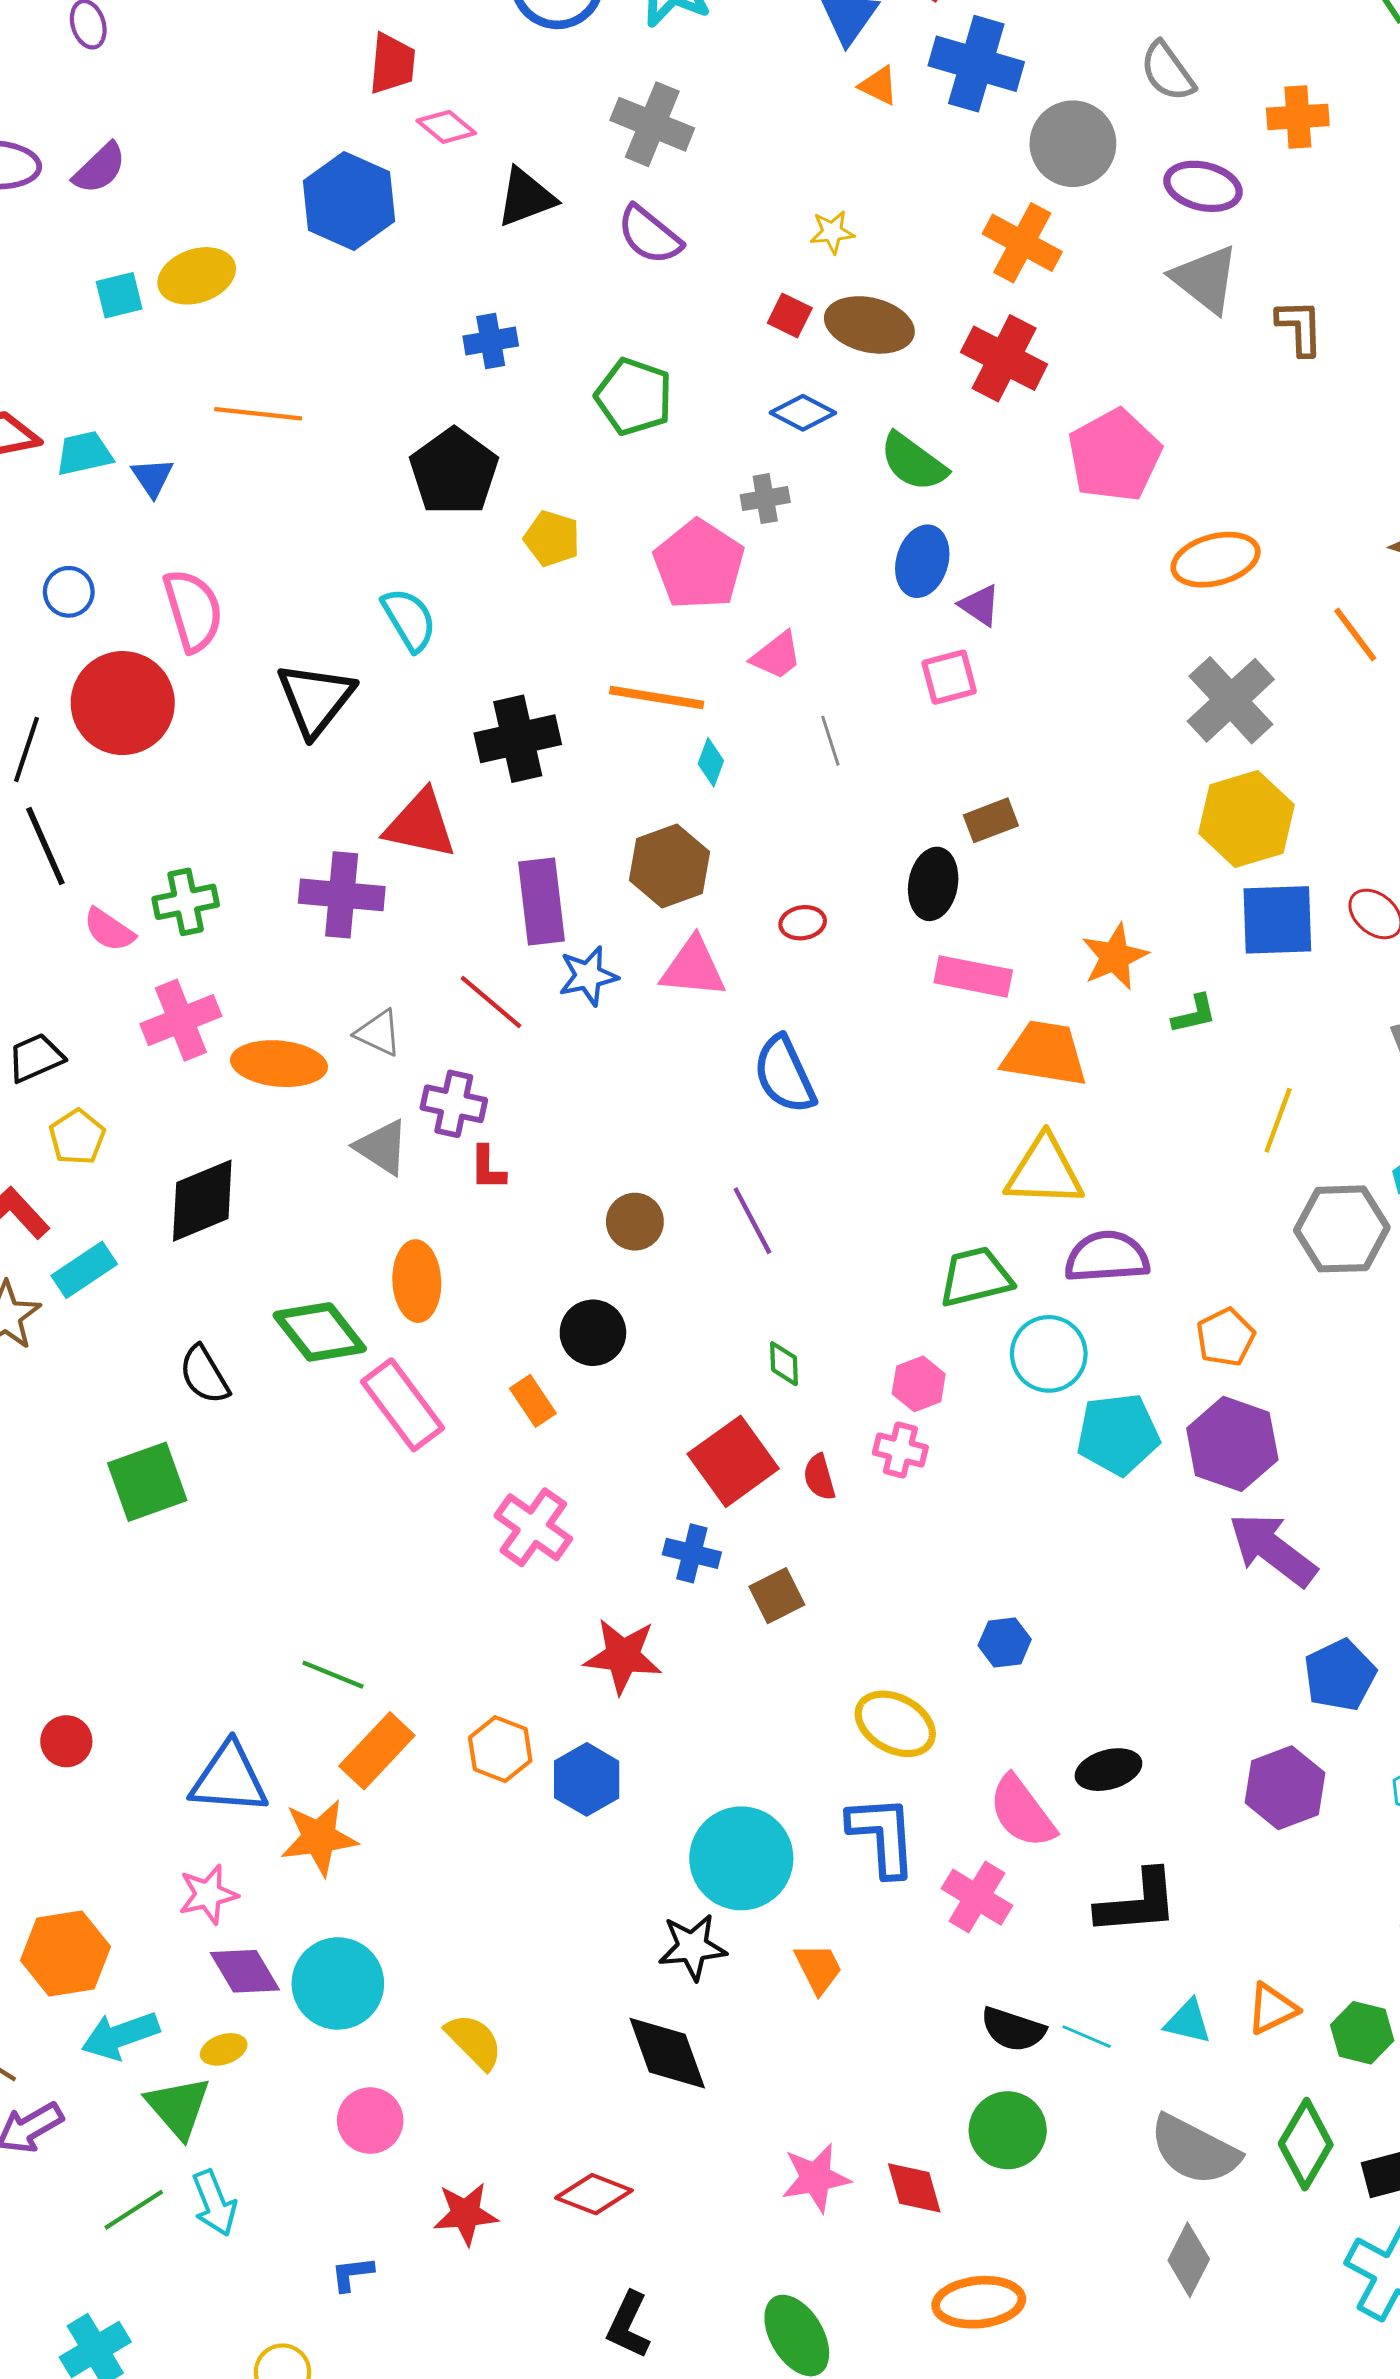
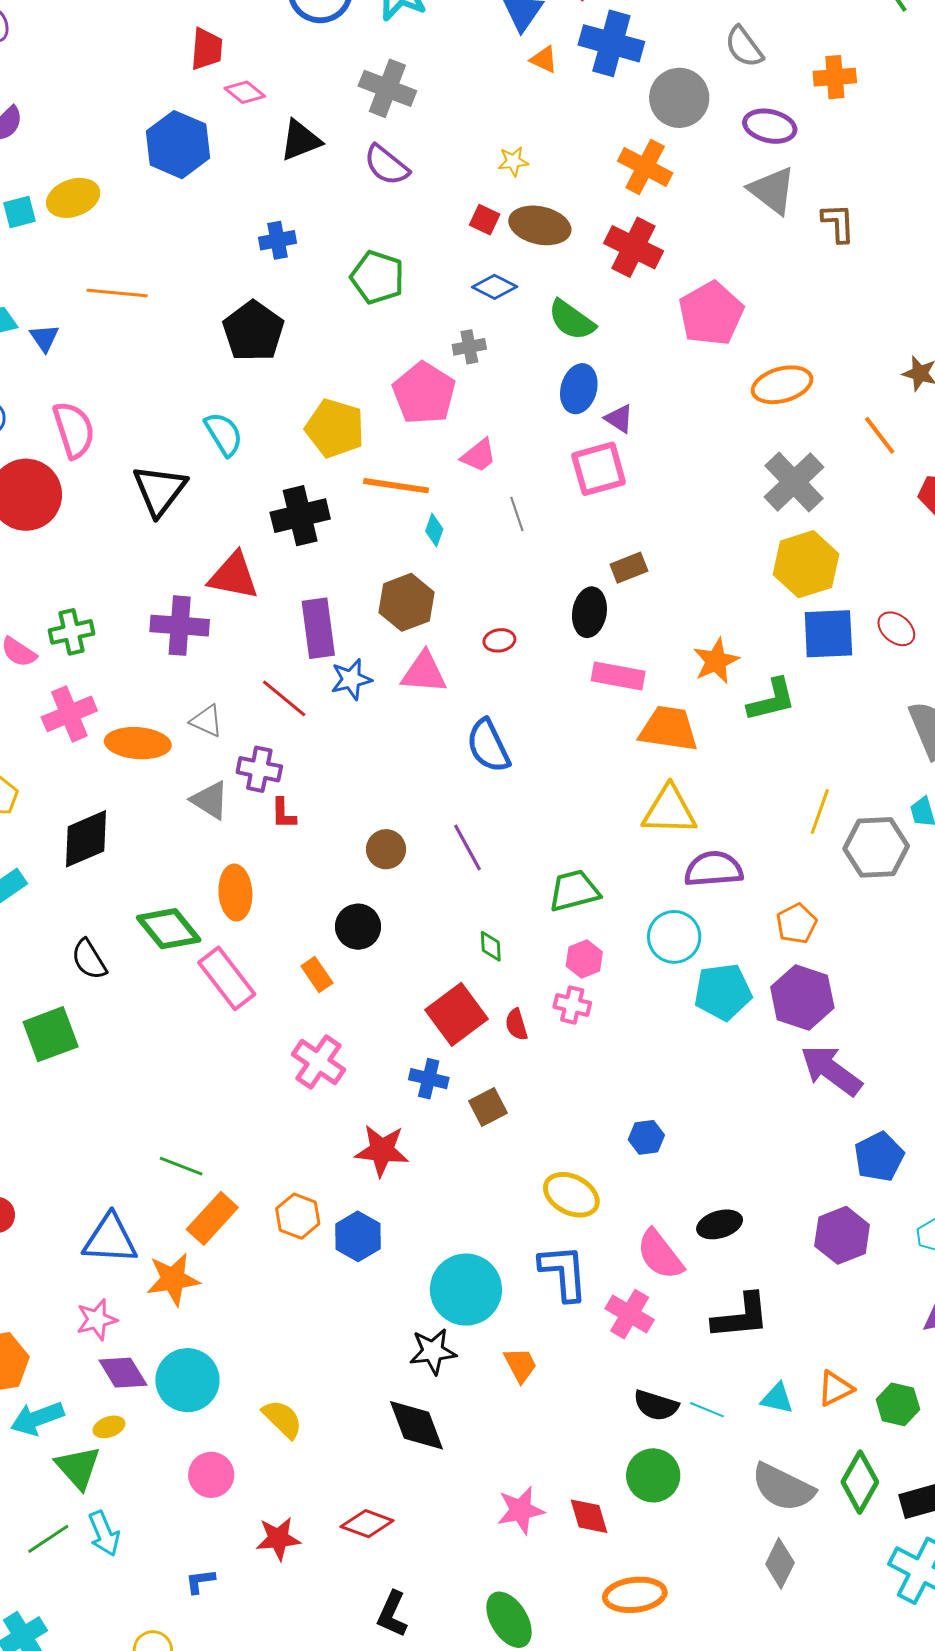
yellow pentagon: (552, 539) -> (335, 428), moved, size x1.5
pink square: (949, 677) -> (599, 469), size x1.4
green L-shape: (1194, 1014) -> (772, 700), size x1.6
yellow line: (1278, 1120) -> (820, 812), moved
green trapezoid: (976, 1277) -> (574, 891), moved

